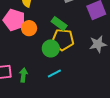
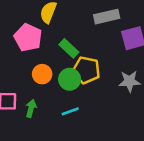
green rectangle: (59, 24) -> (69, 48), moved
orange circle: (29, 28) -> (42, 74), moved

